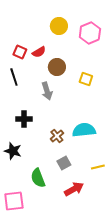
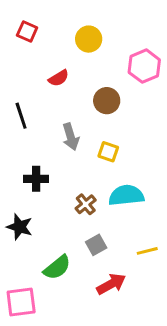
pink hexagon: (90, 33) -> (144, 66), moved
red square: (20, 52) -> (27, 32), moved
brown circle: (57, 67) -> (107, 101), moved
yellow square: (86, 79) -> (108, 152), moved
green semicircle: (38, 178) -> (57, 267), turned -108

